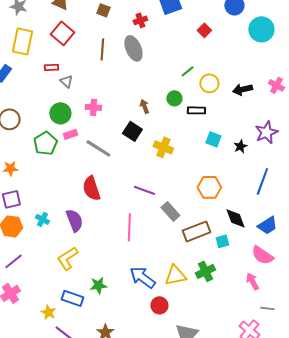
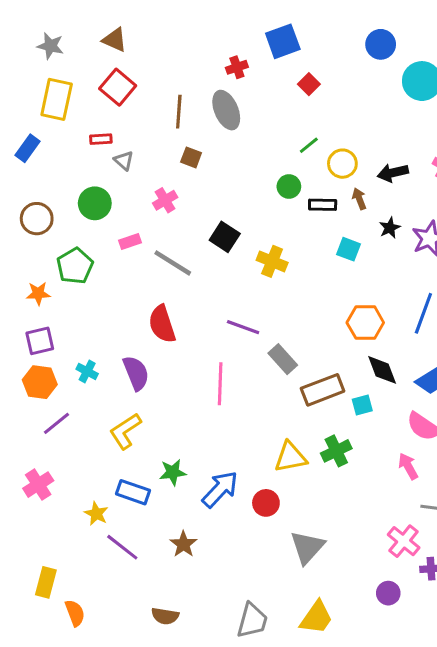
brown square: (103, 10) -> (191, 157), moved
red square: (204, 30) -> (309, 84), moved
brown arrow: (144, 106) -> (359, 199), moved
pink cross: (93, 107) -> (165, 200), turned -35
green circle: (60, 113) -> (95, 203), moved
green pentagon: (45, 143) -> (75, 266), moved
black star: (240, 146) -> (390, 228), moved
orange hexagon: (209, 187) -> (365, 323), moved
purple line: (13, 261) -> (57, 423), moved
blue arrow: (142, 277) -> (220, 489), moved, turned 96

